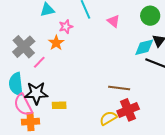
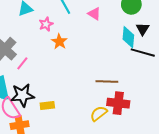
orange star: (56, 43) -> (59, 42), moved
cyan diamond: (144, 47) -> (128, 37), turned -65
red cross: (128, 110) -> (118, 103), turned 35

